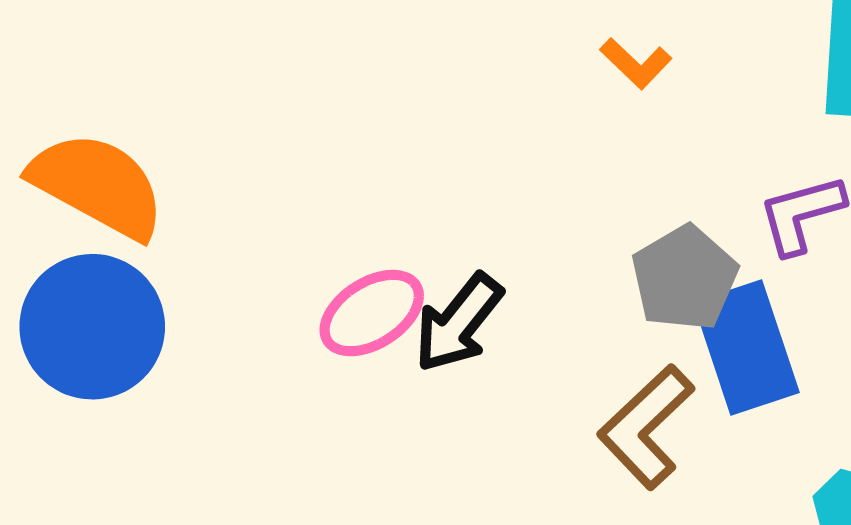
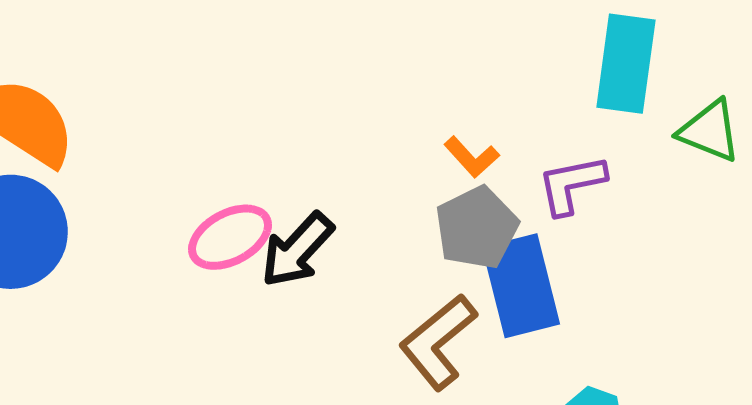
orange L-shape: (636, 63) -> (472, 157), moved

